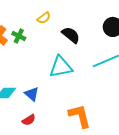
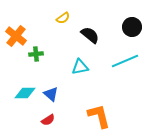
green cross: (19, 36) -> (36, 54), moved, turned -32
cyan triangle: (61, 67) -> (80, 67), size x0.7

